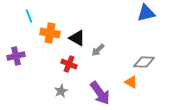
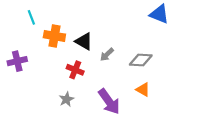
blue triangle: (146, 13) -> (159, 14), turned 36
gray diamond: (144, 62) -> (141, 60), moved

